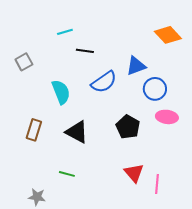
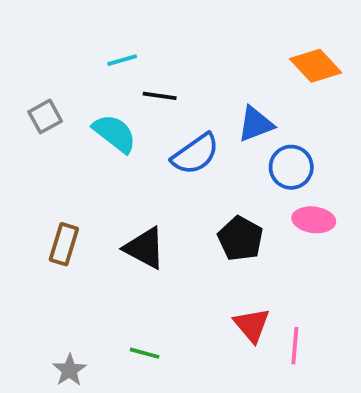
cyan semicircle: (61, 92) -> (115, 133), moved, turned -30
green line: (67, 174) -> (145, 353), moved
gray star: (37, 197) -> (70, 370), turned 30

